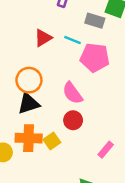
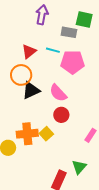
orange circle: (29, 80) -> (21, 75), moved
black triangle: (29, 104) -> (31, 90), moved

